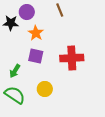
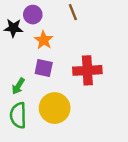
yellow circle: (45, 89) -> (55, 108), size x1.6
green semicircle: (15, 95) -> (18, 115), turned -125

